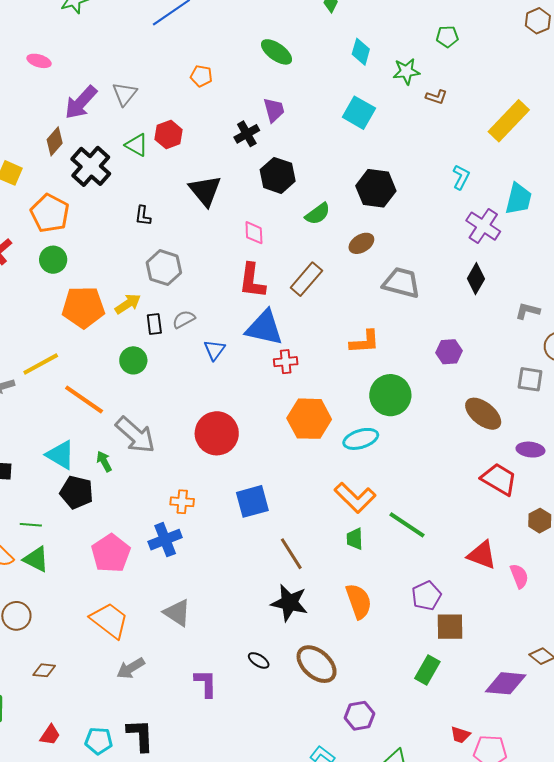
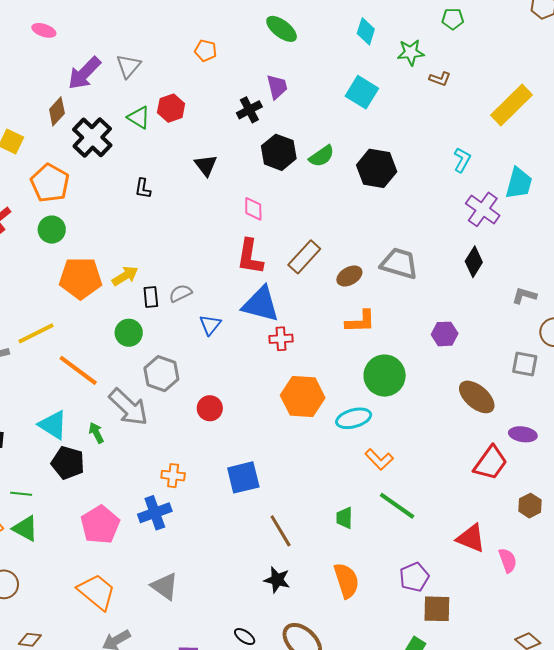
black triangle: (205, 191) -> (206, 165), size x0.7
green semicircle: (318, 214) -> (322, 156), moved
brown ellipse: (361, 243) -> (349, 276), moved
gray hexagon: (164, 268) -> (161, 374), moved
red circle: (217, 433) -> (210, 408), size x0.6
red trapezoid: (499, 479) -> (490, 463), turned 93
orange L-shape: (355, 498) -> (379, 459), moved, size x0.7
black star: (289, 603) -> (277, 580), size x0.7

